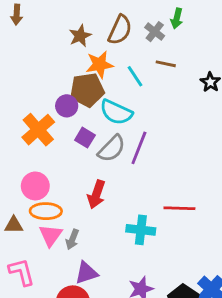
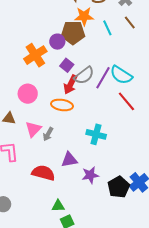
brown line: (166, 64) -> (130, 22), turned 32
cyan semicircle: (116, 112) -> (121, 75), moved
red arrow: (96, 194) -> (70, 85), moved
red line: (179, 208) -> (126, 101), moved, turned 40
orange ellipse: (46, 211) -> (62, 105), moved
purple triangle: (86, 273) -> (69, 160), moved

